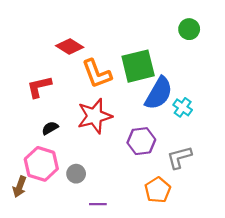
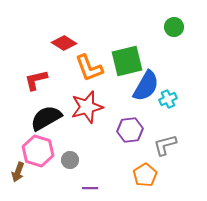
cyan cross: (183, 107) -> (168, 99), turned 30
black semicircle: (50, 128) -> (46, 118), size x2.0

